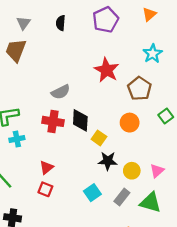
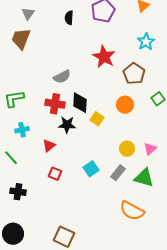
black semicircle: (61, 23) -> (69, 18), moved
cyan cross: (17, 139) -> (22, 130), moved
black star: (108, 161) -> (67, 125), moved
red square: (45, 189) -> (55, 174), moved

